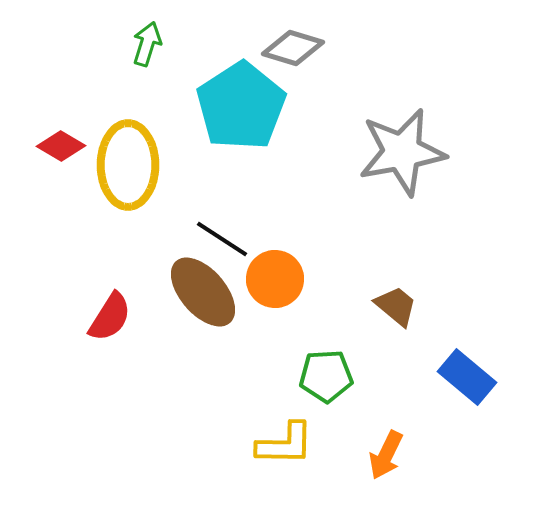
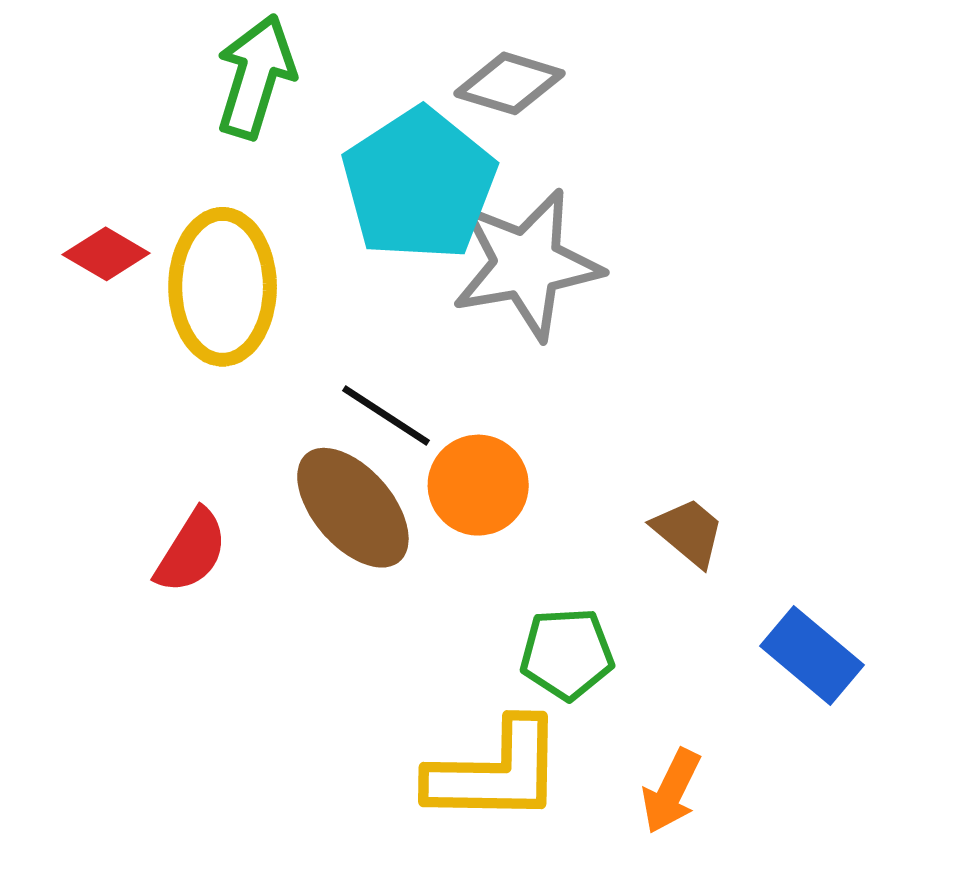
green arrow: (147, 44) -> (256, 76), size x1.6
gray star: (402, 152) -> (527, 264), moved
yellow L-shape: (285, 444) -> (496, 772), size x1.4

